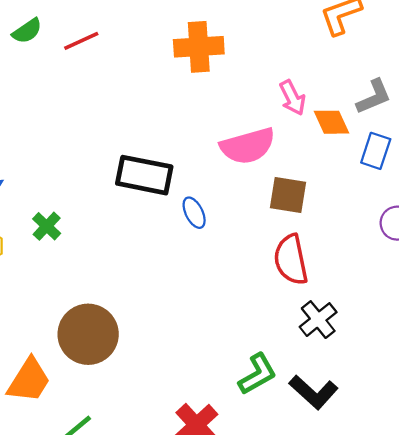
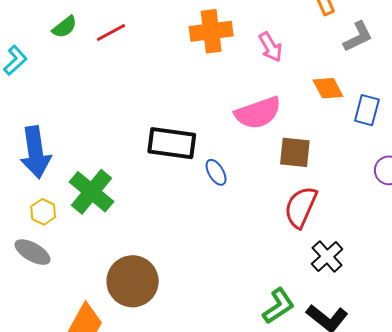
gray L-shape: (374, 97) -> (358, 37), moved
pink arrow: (292, 98) -> (270, 47), moved
green cross: (47, 226) -> (92, 192), size x1.8
red semicircle: (291, 260) -> (301, 207), turned 39

